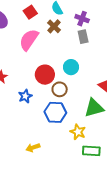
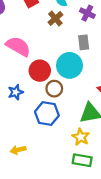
gray rectangle: (83, 37) -> (84, 42), moved
pink semicircle: (29, 40) -> (18, 46), moved, turned 80
cyan circle: (71, 67) -> (69, 65), size x1.5
yellow star: (78, 132) -> (81, 137), moved

